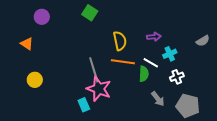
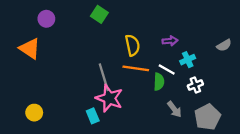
orange triangle: (27, 44) -> (30, 49), size x1.5
yellow circle: (35, 80) -> (34, 113), moved
gray pentagon: (188, 106) -> (208, 117), turned 30

